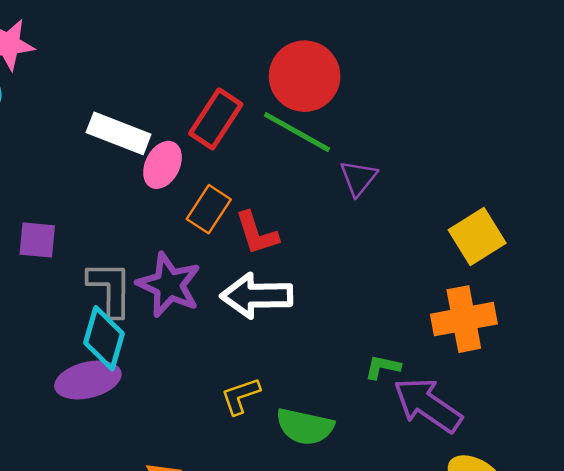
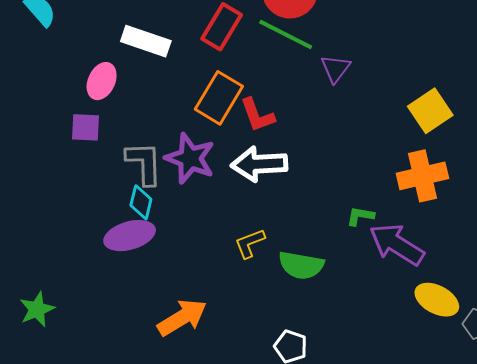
pink ellipse: (163, 165) -> (102, 81), moved
orange rectangle: (209, 209) -> (219, 98), size x1.4
cyan diamond: (104, 338) -> (141, 202), size x0.7

